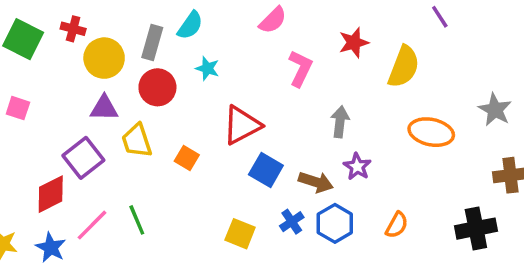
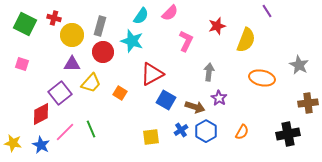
cyan semicircle: (190, 25) -> (141, 16), moved
cyan star: (207, 68) -> (132, 41), size x1.6
yellow trapezoid: (137, 141) -> (91, 83), turned -120
yellow square: (240, 234) -> (151, 137), turned -30

